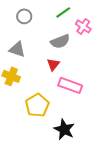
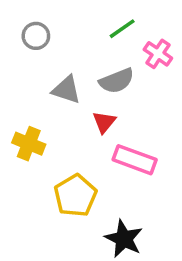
gray circle: (24, 16) -> (36, 36), moved
gray triangle: (17, 49) -> (66, 90), moved

